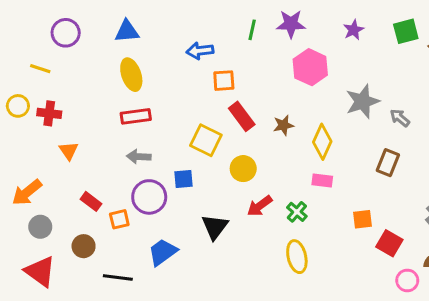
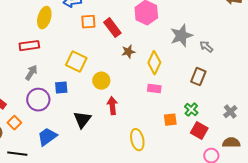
yellow ellipse: (131, 75) -> (44, 18), moved, turned 35
red rectangle: (242, 116) -> (112, 28), moved
gray arrow: (139, 157) -> (31, 73), turned 119
red arrow: (260, 206) -> (112, 106), turned 120
green cross: (297, 212) -> (191, 110), moved
orange square: (119, 219) -> (14, 123), moved, turned -32
orange square: (363, 219) -> (170, 120), moved

